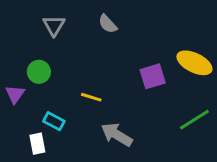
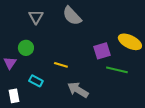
gray semicircle: (108, 24) -> (72, 16), size x1.5
green line: (194, 120) -> (117, 70), moved, turned 45
white rectangle: (37, 144) -> (14, 96), moved

